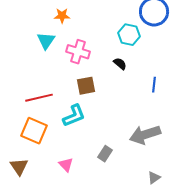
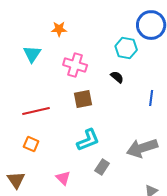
cyan triangle: (46, 41) -> (32, 54), moved
cyan L-shape: (74, 116) -> (88, 140), moved
orange square: (34, 131) -> (31, 144), size x0.6

